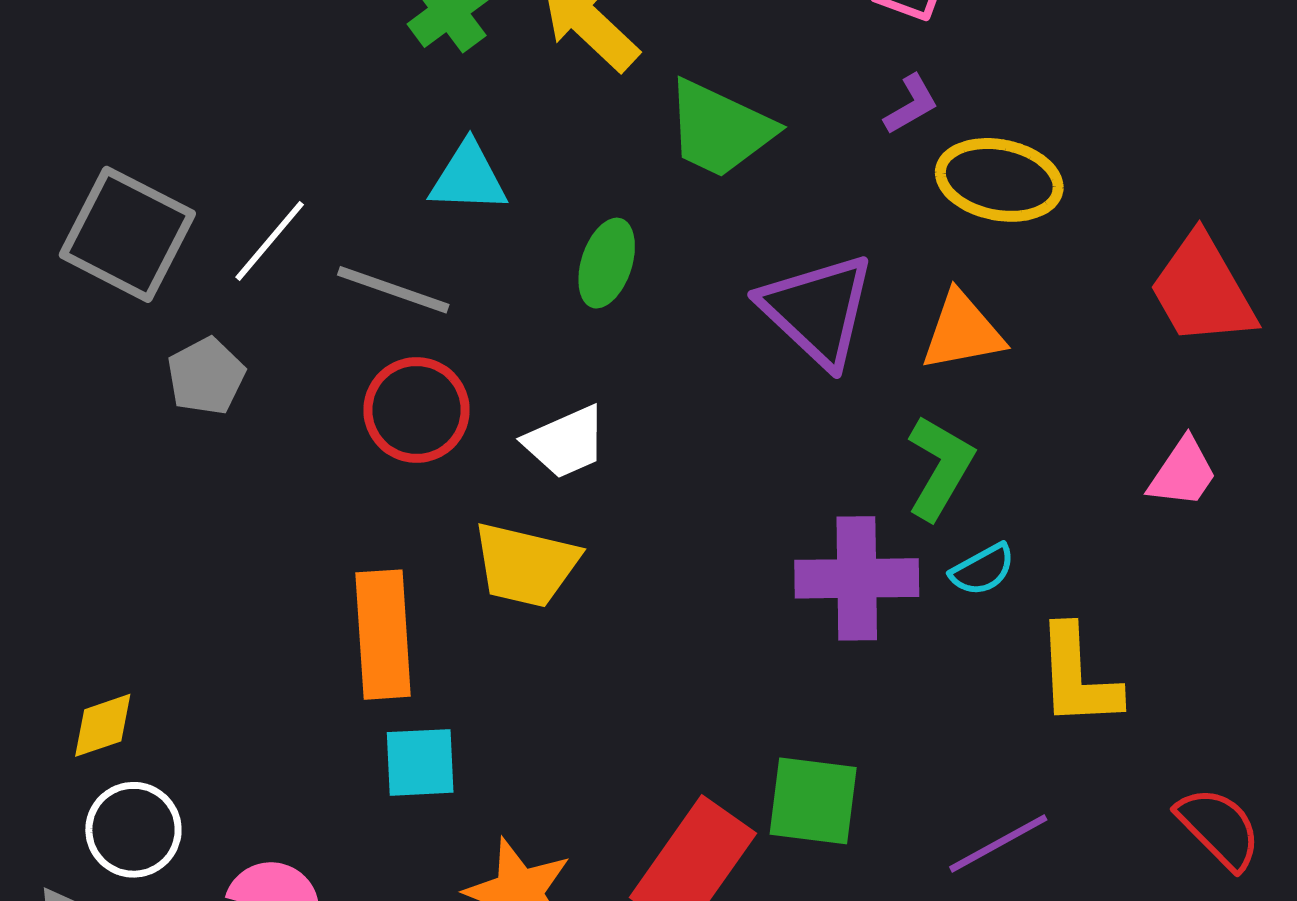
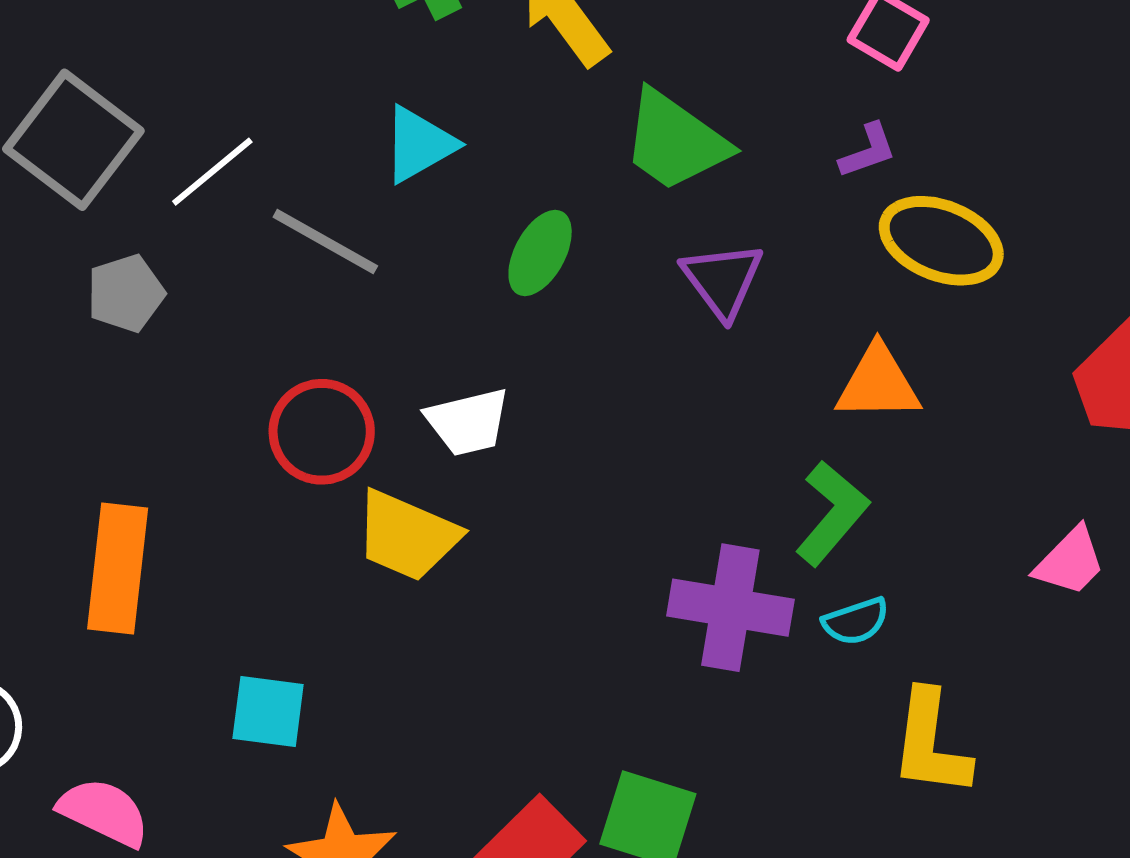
cyan triangle: (468, 178) -> (419, 144), turned -42
purple triangle: (817, 310) -> (723, 280), moved, size x0.7
red circle: (417, 410) -> (322, 432), moved
orange rectangle: (383, 635) -> (118, 568), moved

